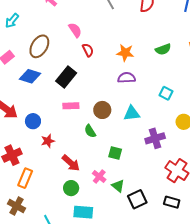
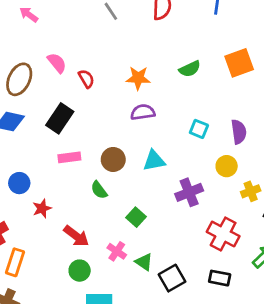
pink semicircle: (75, 30) -> (57, 63), moved
green square: (115, 153) -> (136, 217), turned 32

